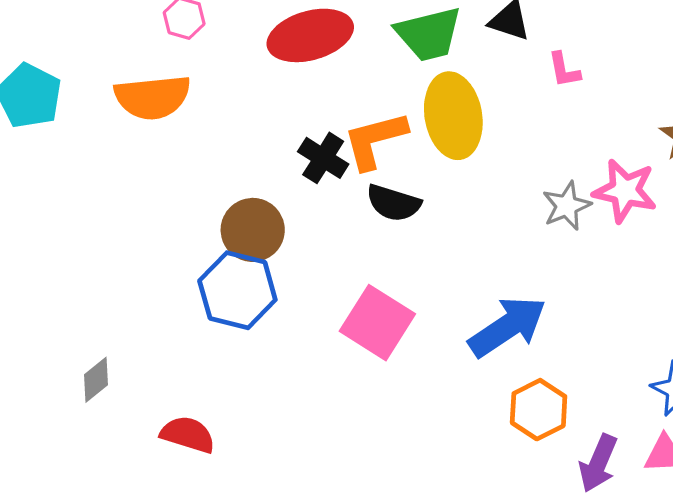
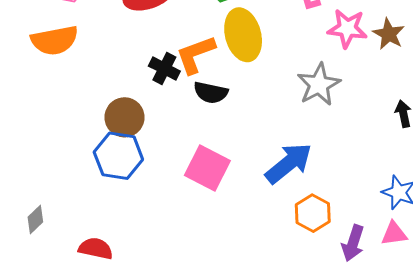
pink star: (625, 191) -> (347, 28), moved
gray star: (567, 206) -> (319, 85), size x1.4

